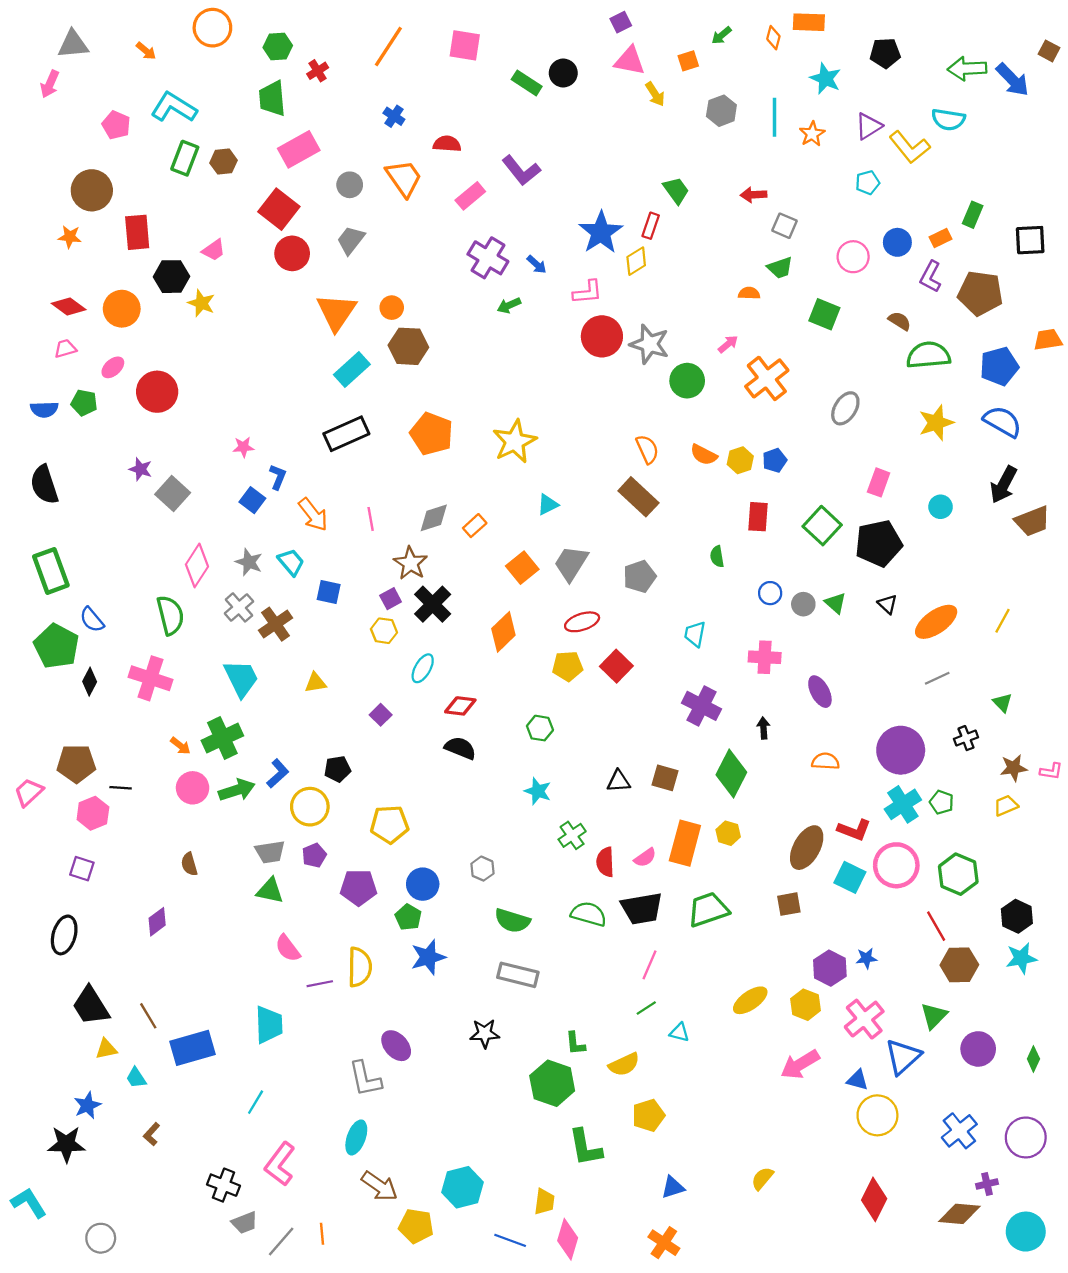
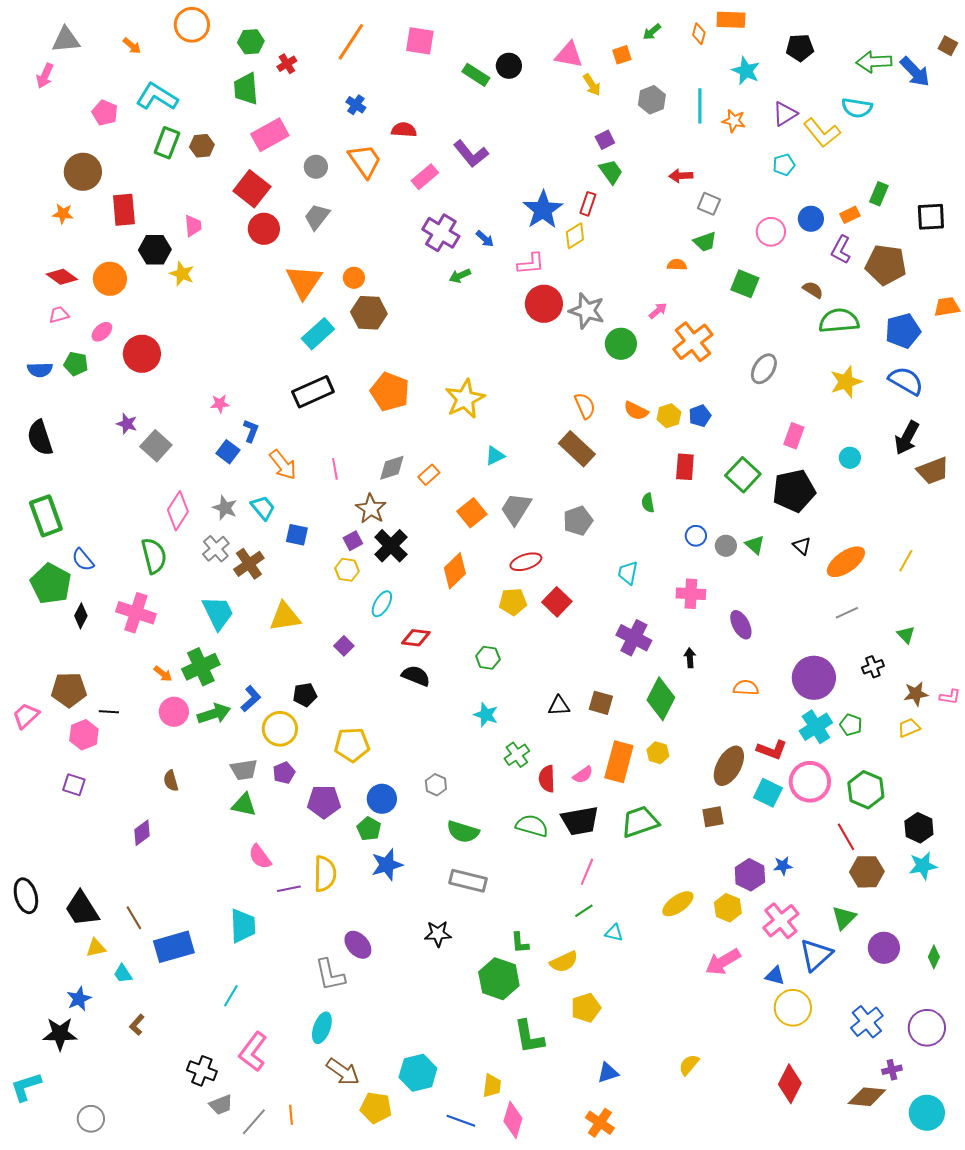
purple square: (621, 22) -> (605, 140), moved
orange star: (812, 134) -> (734, 121), turned -30
pink trapezoid: (214, 250) -> (193, 226), turned -60
yellow triangle: (315, 683) -> (285, 617), size x1.6
black ellipse: (64, 935) -> (26, 896), moved, turned -32
cyan L-shape: (29, 1203) -> (26, 1087), turned -76

